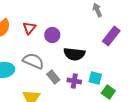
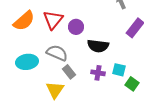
red triangle: (29, 28) -> (53, 20), size x1.5
gray rectangle: (53, 77) -> (69, 72), moved

